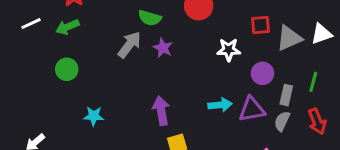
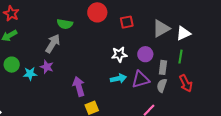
red square: (261, 25) -> (127, 22), moved
white triangle: (322, 34) -> (183, 33), moved
purple star: (163, 48) -> (47, 67), moved
white star: (229, 50) -> (119, 54), moved
cyan star: (94, 116) -> (30, 74), moved

